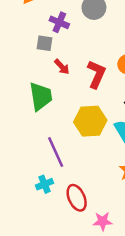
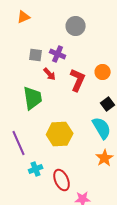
purple cross: (59, 22) -> (58, 54), moved
yellow hexagon: (90, 121) -> (60, 134), moved
purple line: (56, 152) -> (19, 143), moved

